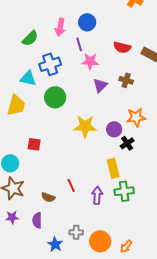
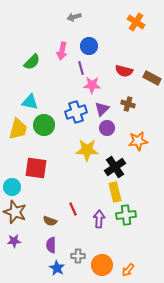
blue cross: (50, 64) -> (76, 112), moved
green circle: (55, 97) -> (44, 125), moved
purple circle: (114, 129) -> (107, 128), moved
black cross: (127, 143) -> (115, 167), moved, size x1.5
red square: (34, 144) -> (36, 168), size x1.6
purple semicircle: (37, 220) -> (51, 245), moved

